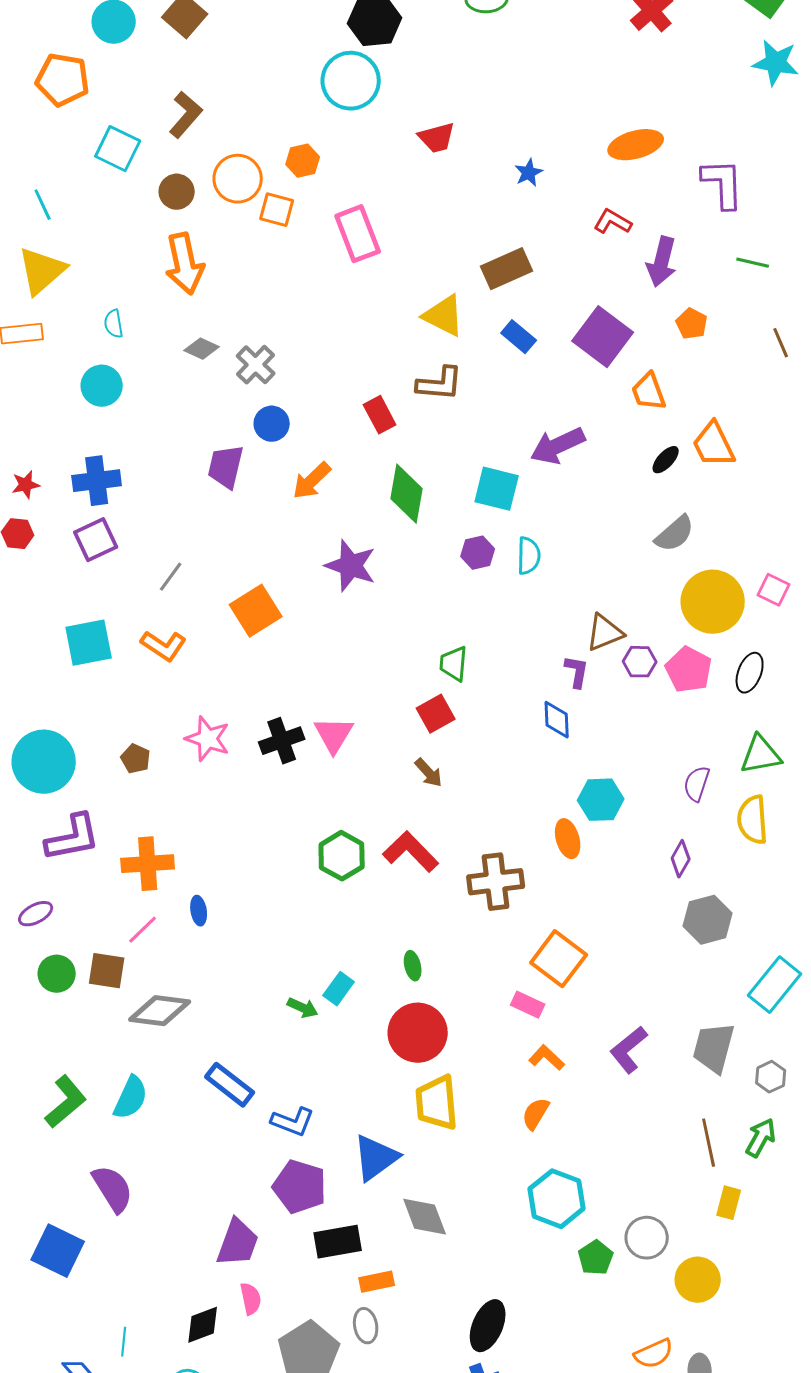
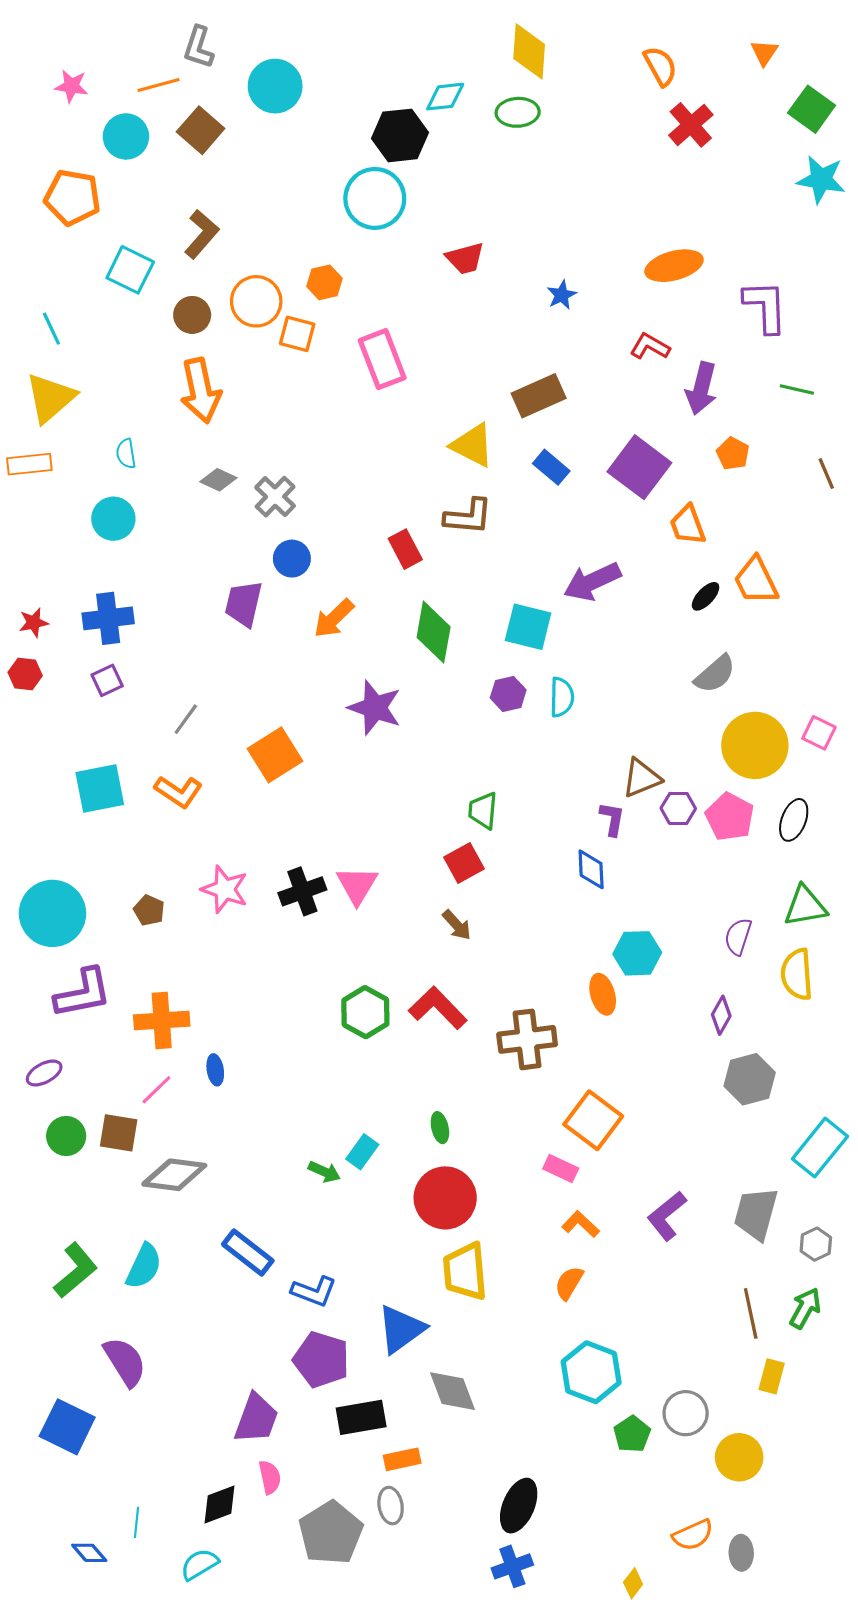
purple square: (96, 540) -> (107, 680), size x0.7

